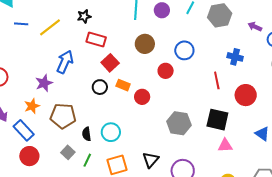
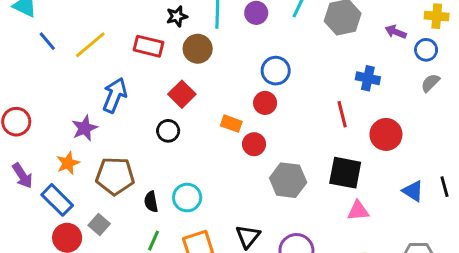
black star: (84, 16) -> (177, 16), moved
blue line: (21, 24) -> (47, 41), turned 48
red rectangle: (96, 40) -> (148, 46), moved
brown circle: (145, 44) -> (198, 49), moved
blue circle: (184, 50) -> (276, 71), moved
orange rectangle: (123, 85) -> (231, 124), moved
red circle: (142, 97) -> (254, 144), moved
gray square: (68, 152) -> (99, 224), moved

